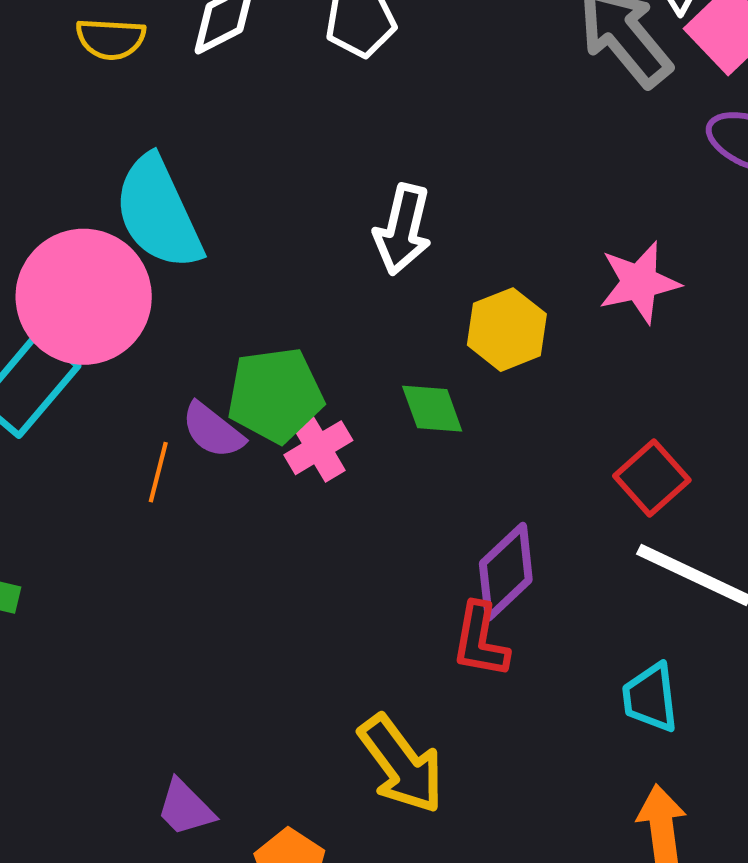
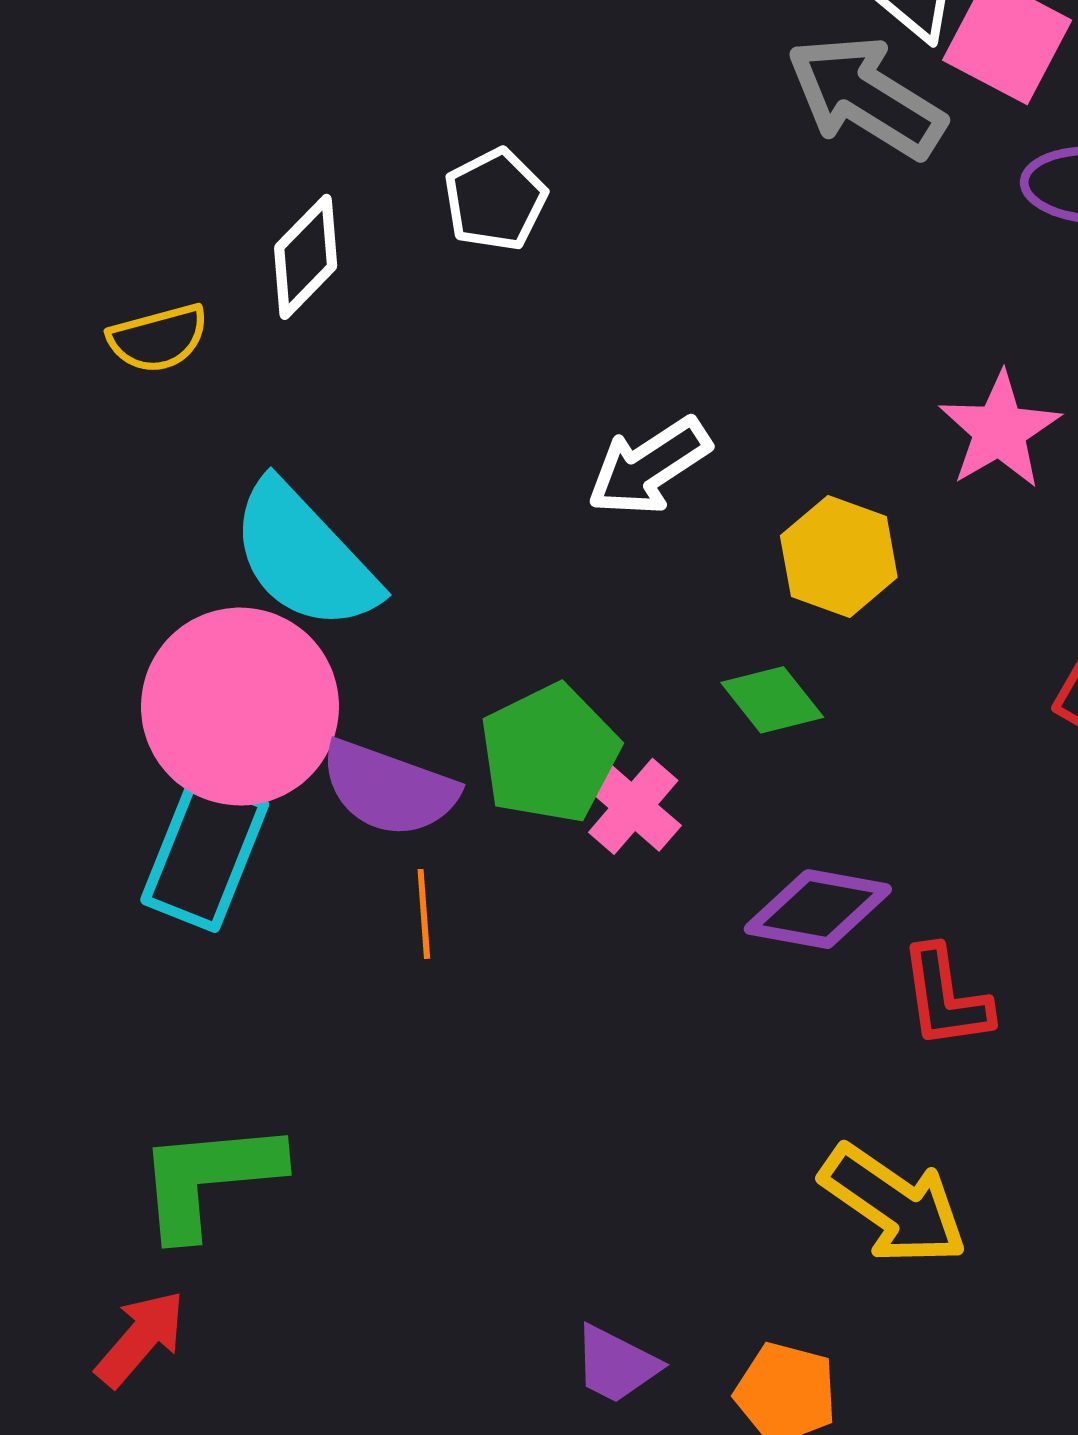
white arrow: (403, 229) -> (649, 466), turned 62
purple semicircle: (213, 430) -> (389, 789), moved, size x1.4
purple diamond: (506, 572) -> (818, 909), moved, turned 72

